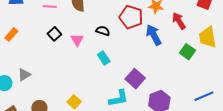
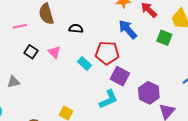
red pentagon: (131, 17) -> (107, 53), moved
black semicircle: (103, 31) -> (76, 28), moved
gray triangle: (24, 75) -> (13, 82), moved, turned 32

